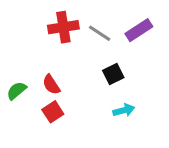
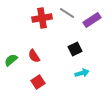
gray line: (100, 33) -> (67, 13), moved
red square: (53, 112) -> (38, 82), moved

